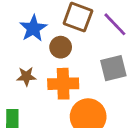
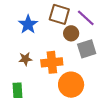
brown circle: (61, 47) -> (71, 33), moved

